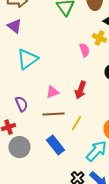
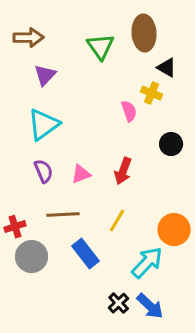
purple triangle: (14, 26) -> (45, 75), moved, turned 35
purple semicircle: (22, 104) -> (44, 171), moved
brown line: (54, 114) -> (63, 215), moved

